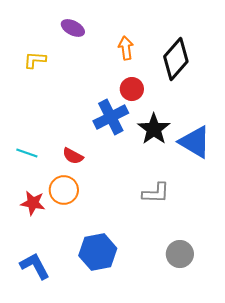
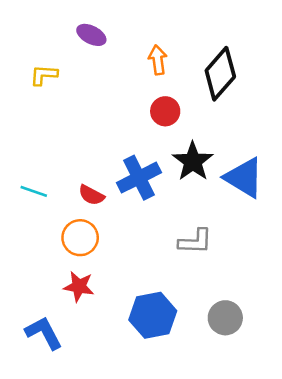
blue cross: (111, 117) -> (139, 178), moved
red star: (33, 203) -> (79, 287), moved
blue hexagon: (98, 252) -> (153, 315), moved

